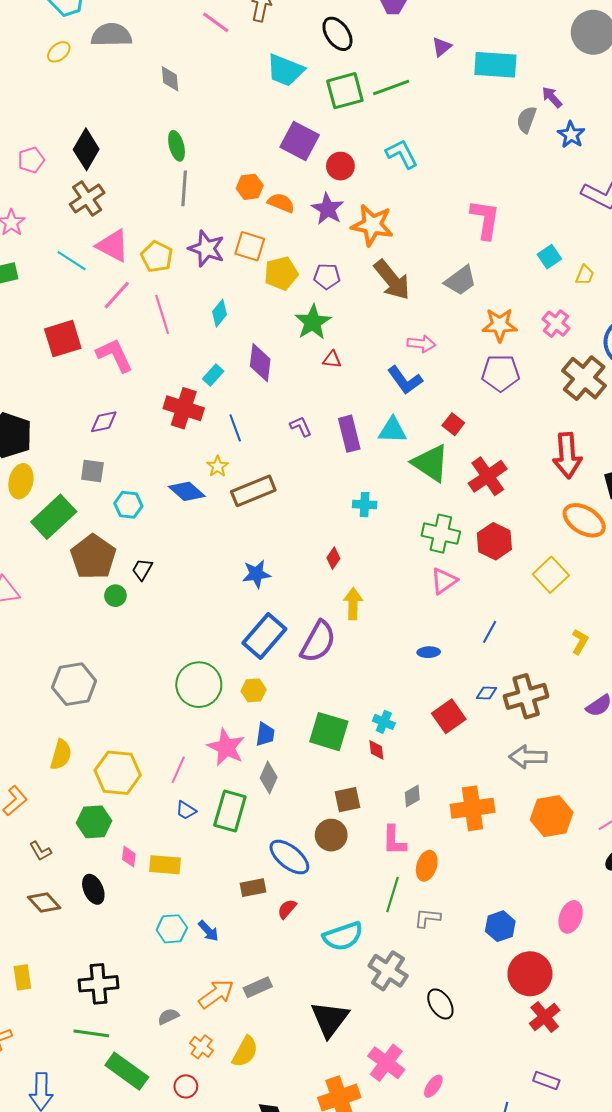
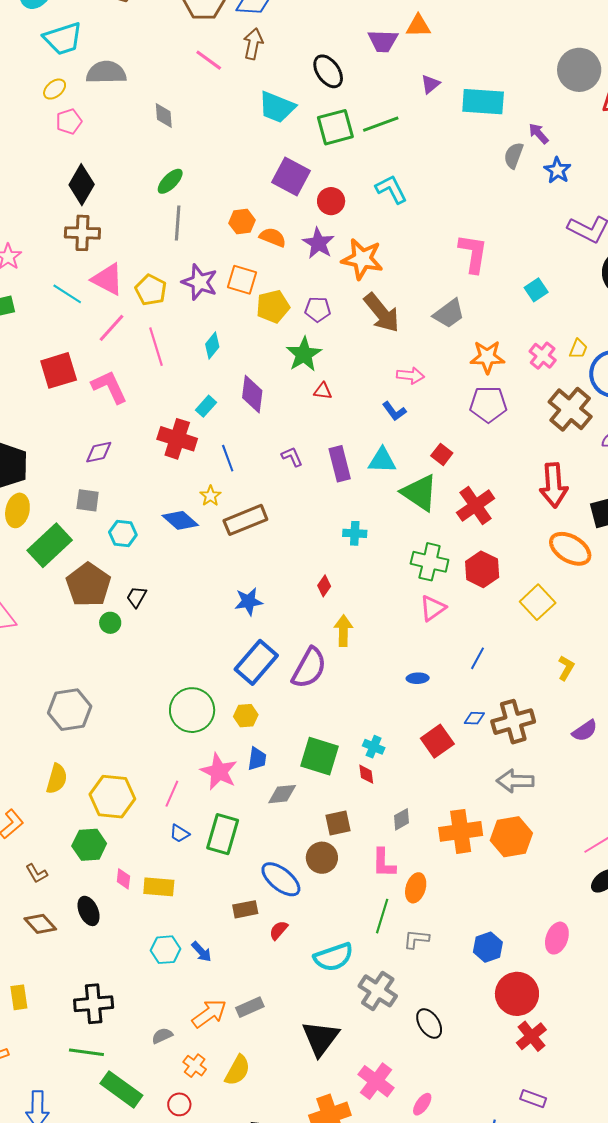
green ellipse: (177, 146) -> (170, 181), turned 60
pink pentagon: (31, 160) -> (69, 121), moved
brown cross: (87, 198) -> (82, 233), turned 36
yellow trapezoid: (585, 275) -> (578, 349), moved
blue L-shape: (405, 380) -> (394, 411), size x0.7
gray diamond: (269, 778) -> (282, 794), moved, turned 60
orange hexagon: (552, 816) -> (511, 837), moved

